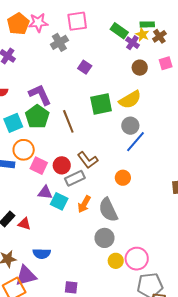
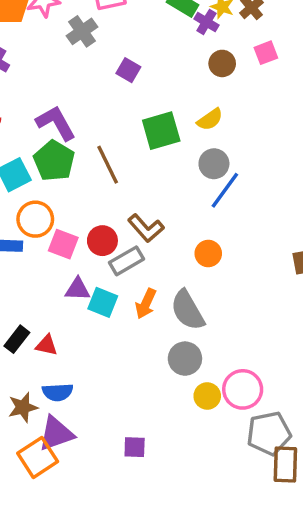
yellow semicircle: (130, 100) -> (210, 119), size x0.7
blue semicircle: (42, 254) -> (58, 392), moved

